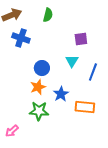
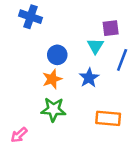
purple square: (81, 39) -> (111, 28), moved
blue star: (61, 94) -> (89, 78), moved
orange rectangle: (85, 107) -> (108, 118), moved

